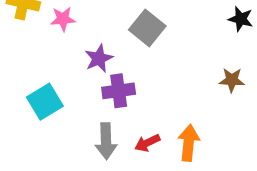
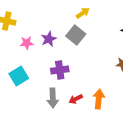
pink star: (63, 19) -> (27, 43), moved
purple star: (99, 58) -> (49, 39), moved

